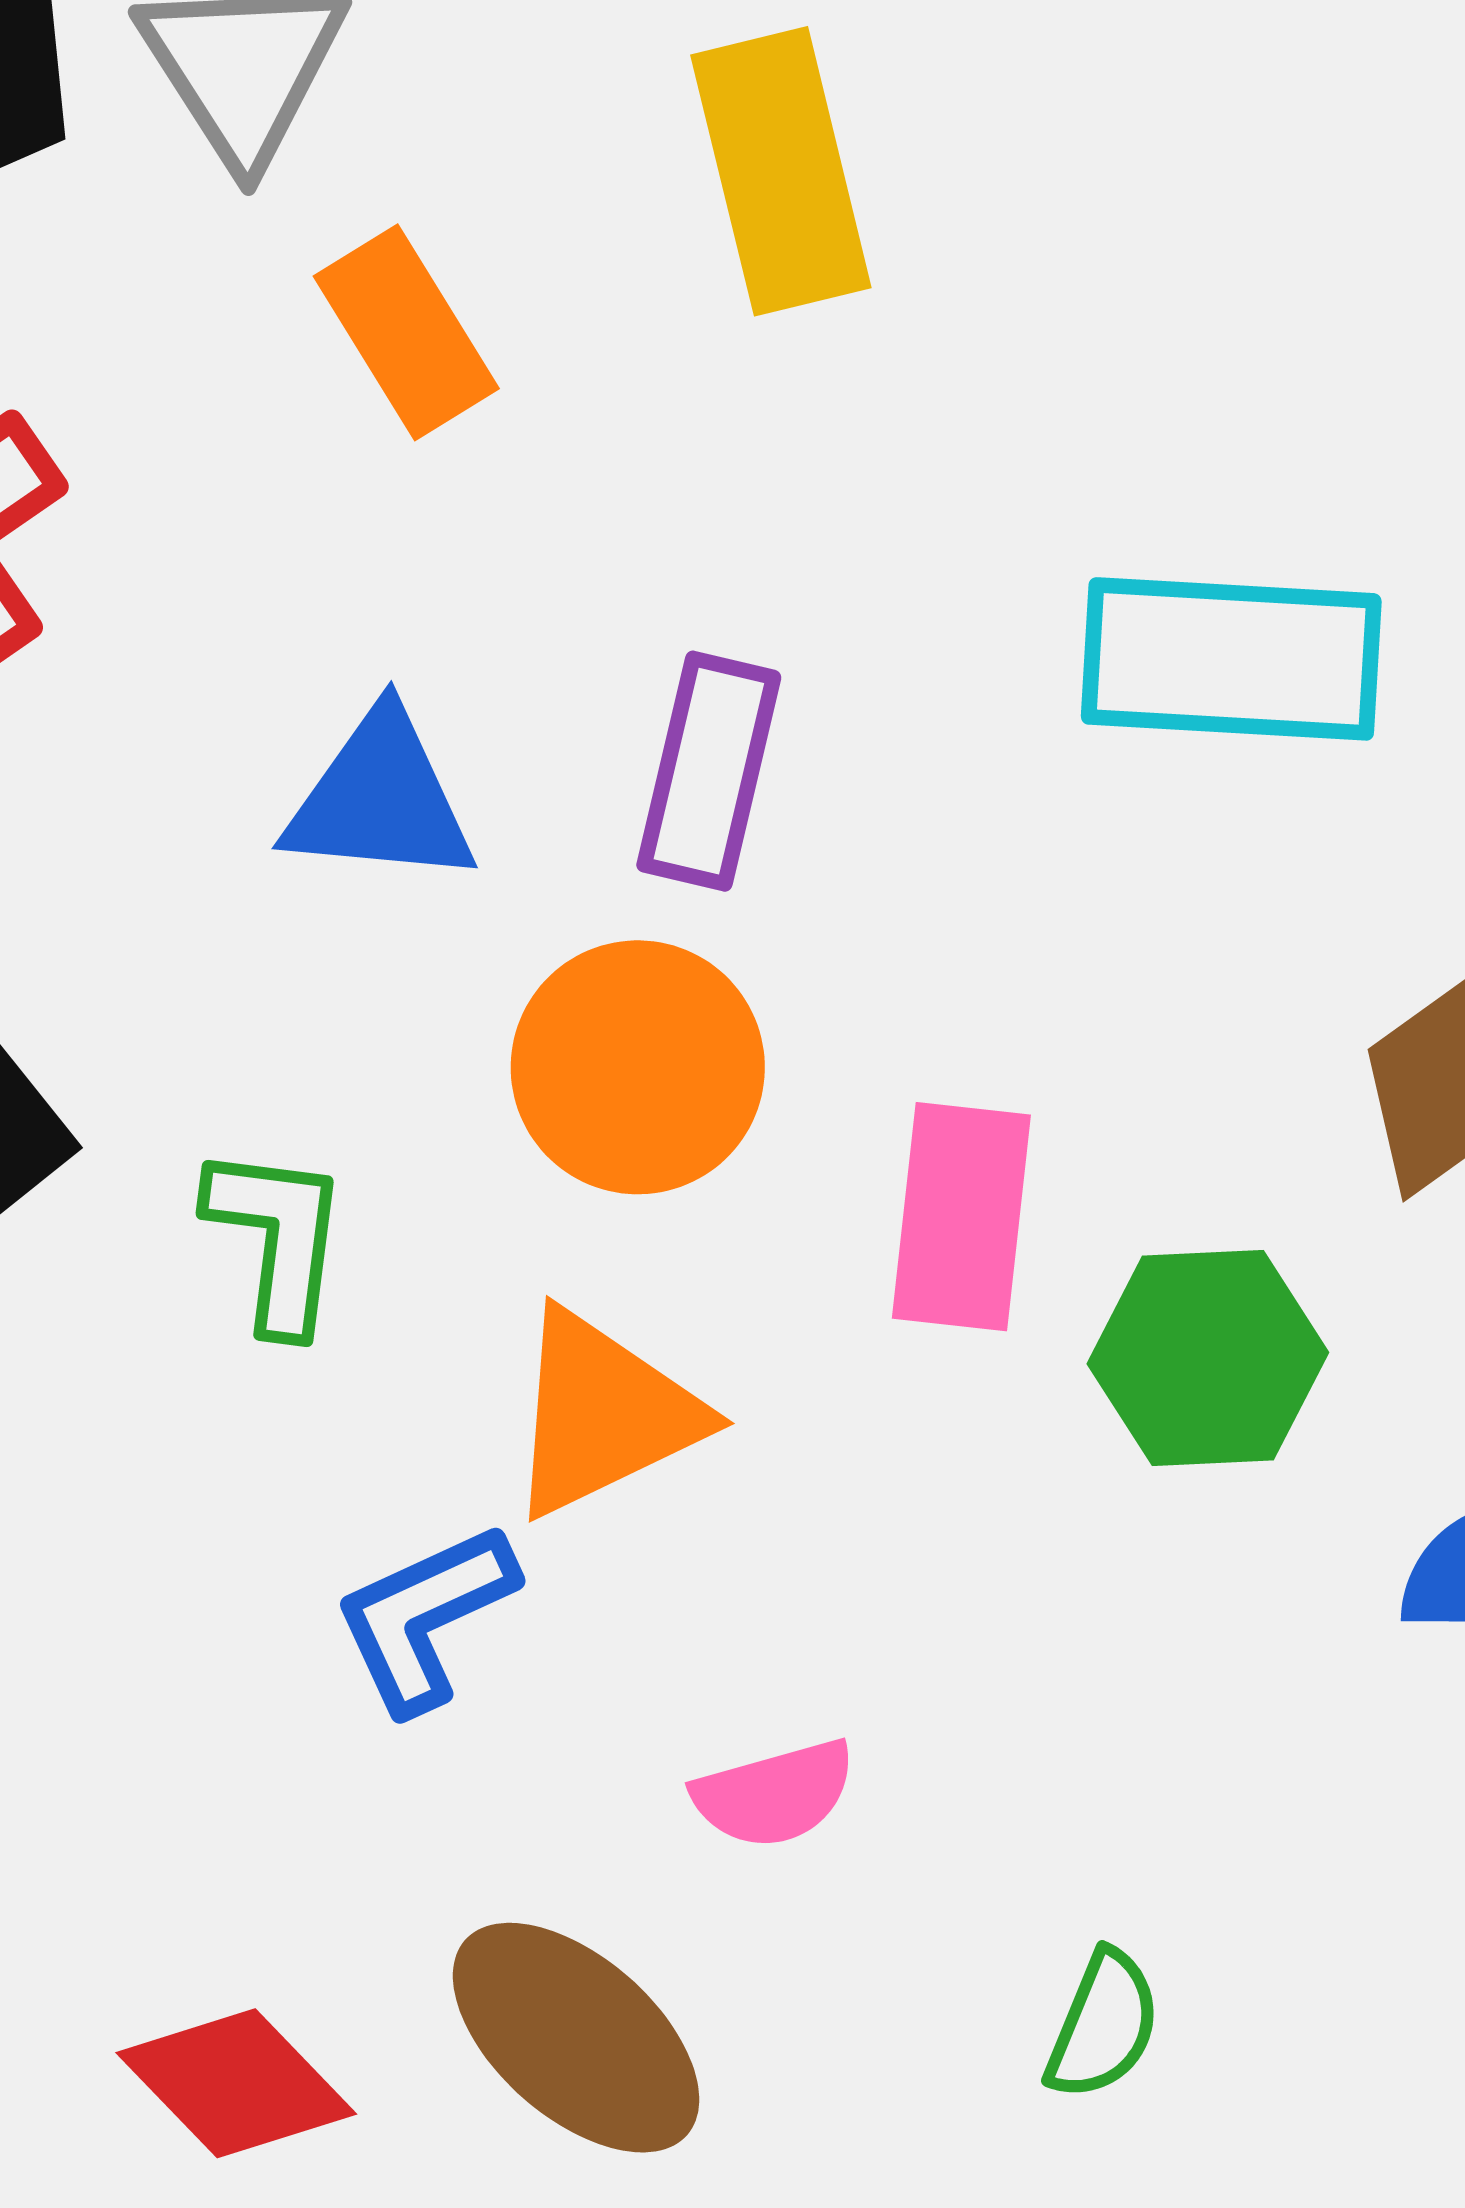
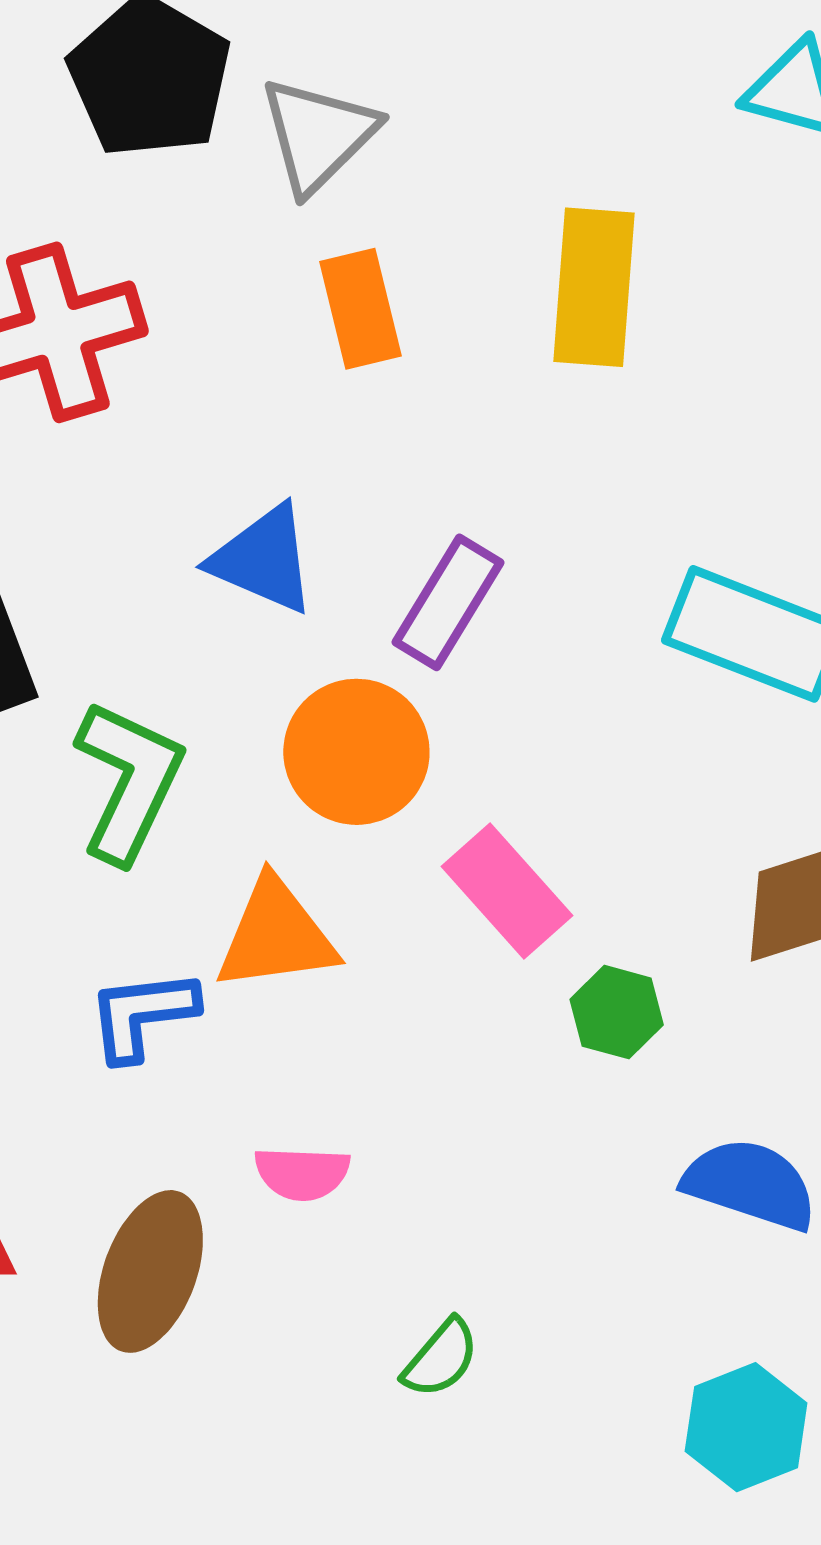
pink rectangle: (961, 1217) -> (507, 891), turned -66
green L-shape: (277, 1238) -> (129, 781), size x1.4
green hexagon: (1208, 1358) -> (617, 1012), size x0.7
brown ellipse: (576, 2038) -> (150, 1271), turned 51

